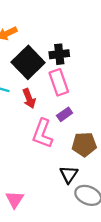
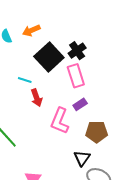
black cross: (59, 54) -> (77, 51), turned -30
red arrow: (29, 98) -> (37, 98), moved

